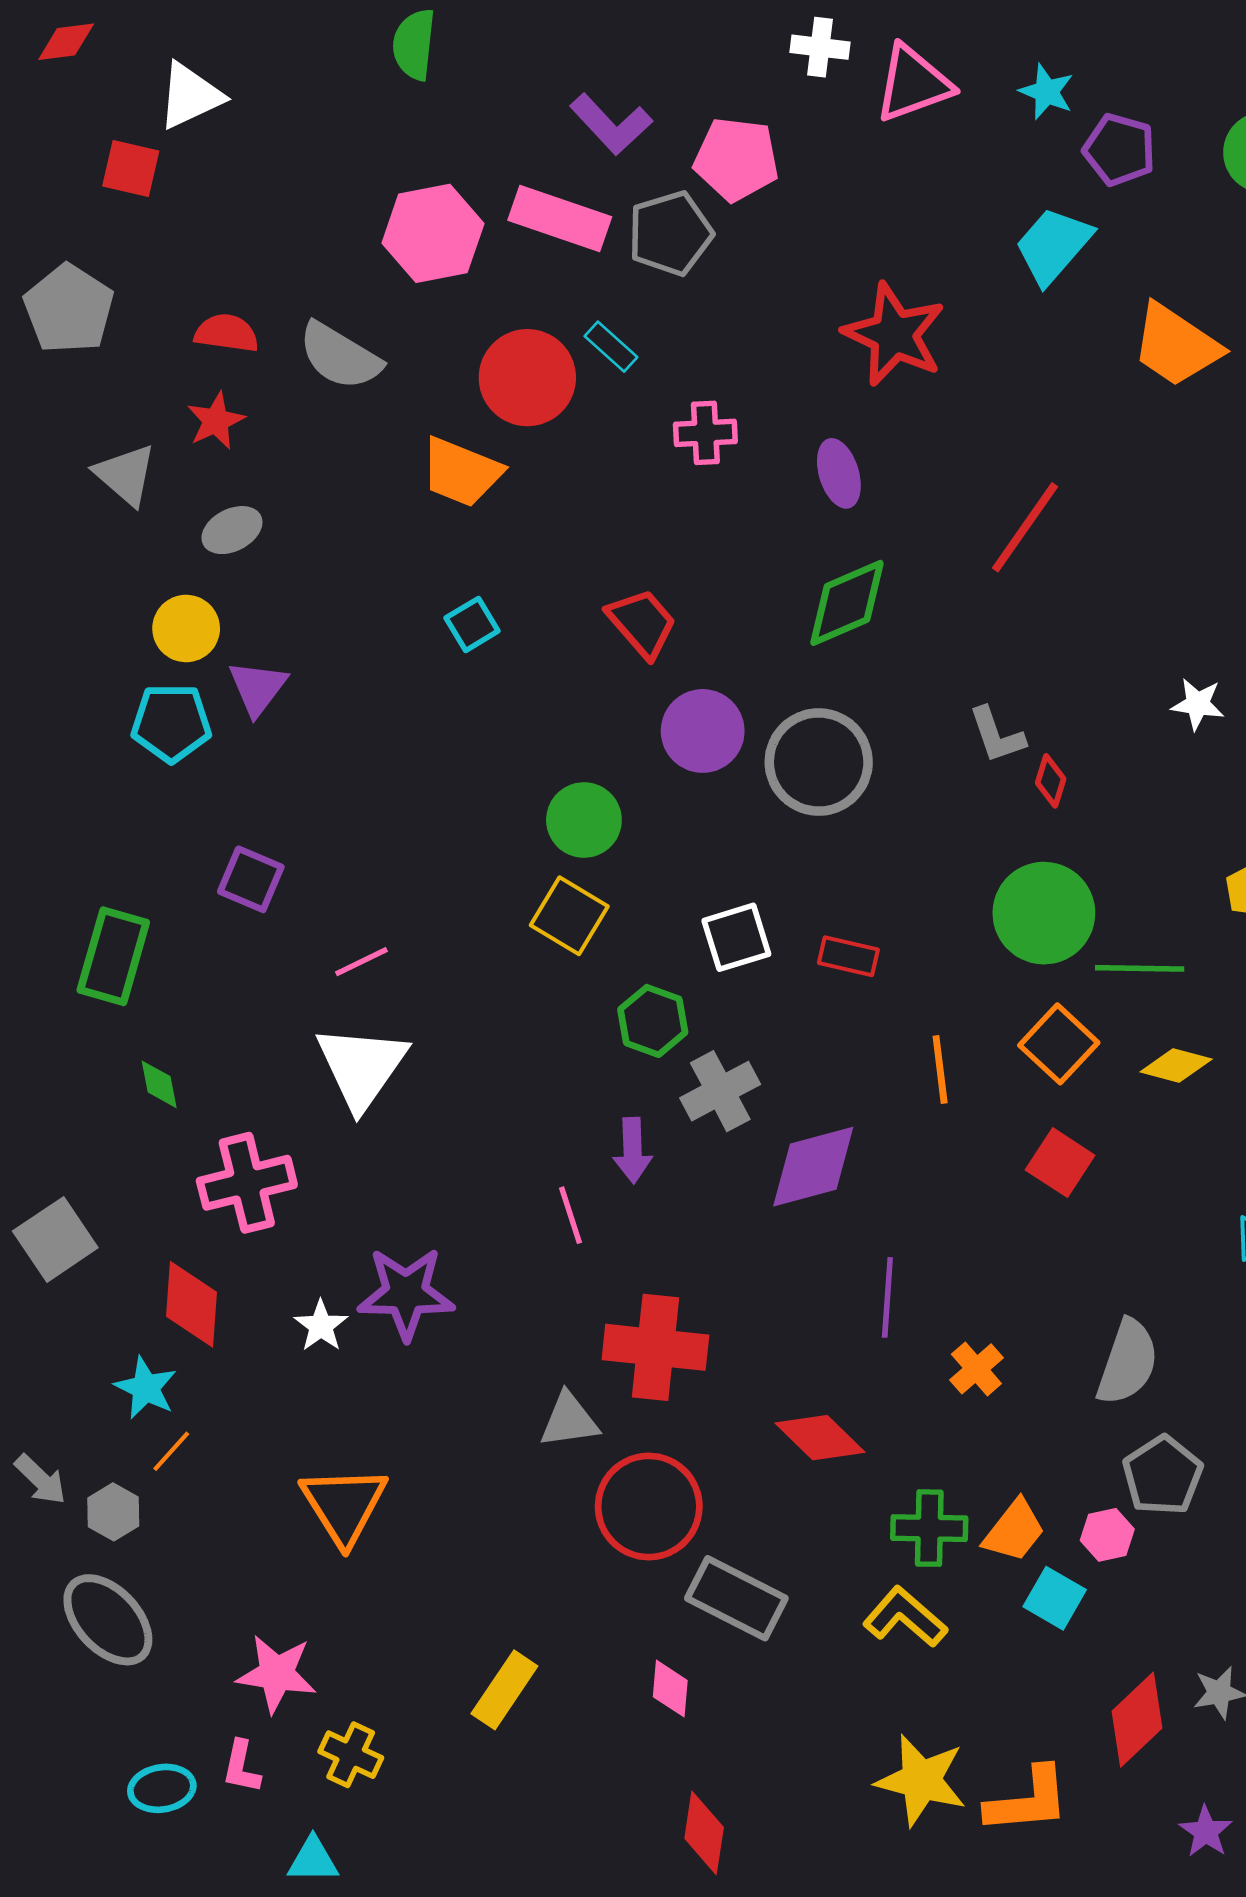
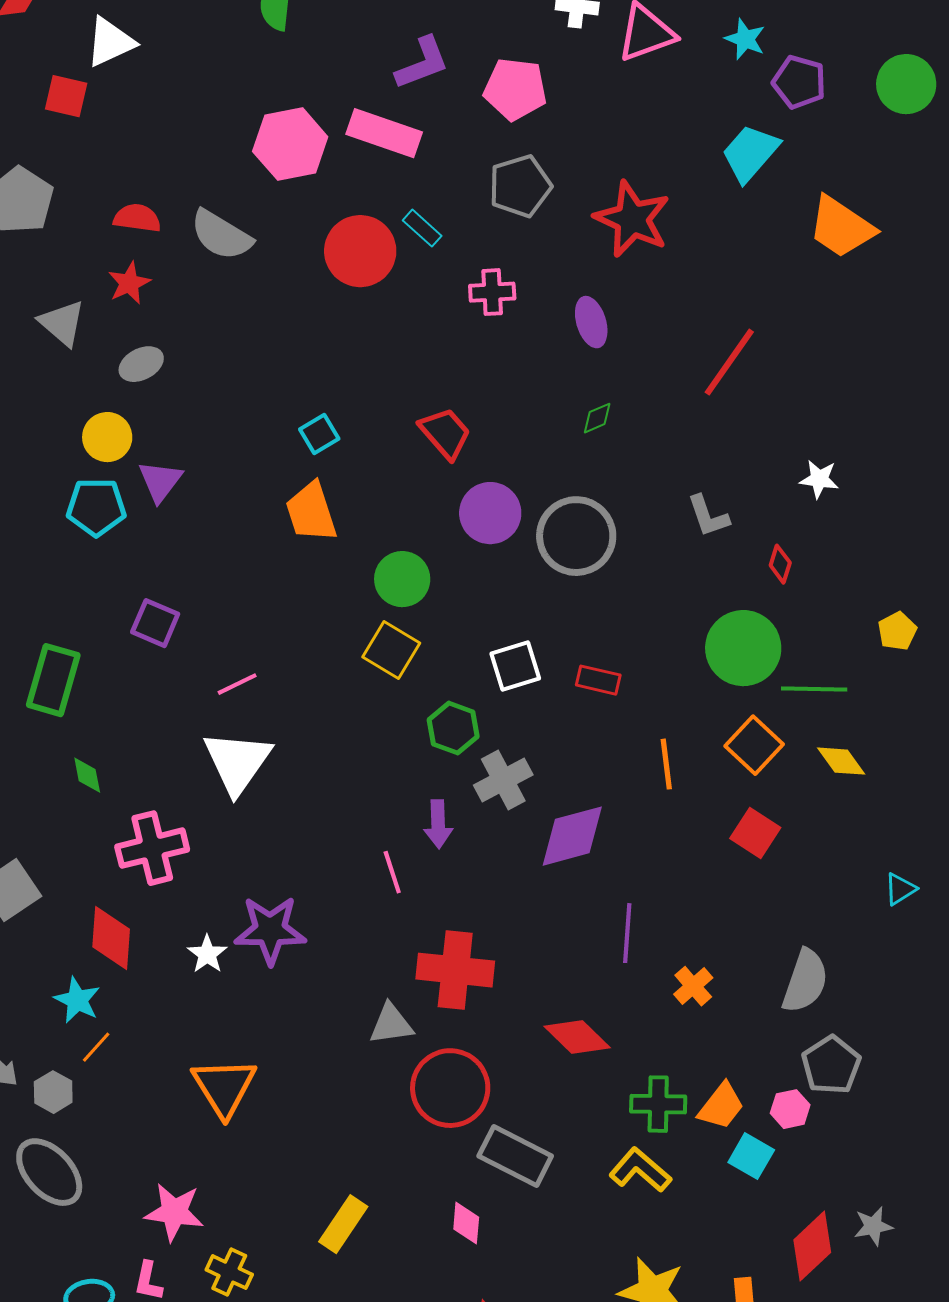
purple L-shape: (611, 124) -> (422, 63), turned -68
gray pentagon: (670, 233) -> (520, 186), moved
orange trapezoid: (461, 472) -> (311, 512), moved, turned 50
green diamond: (847, 603) -> (597, 418), size x0.5
white star: (1198, 704) -> (819, 479), moved
red diamond: (1051, 781) -> (780, 564), moved
yellow diamond: (1176, 1065) -> (841, 761), turned 39

